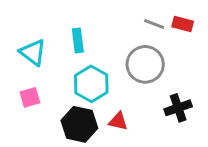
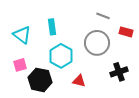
red rectangle: (183, 24) -> (126, 32), moved
black hexagon: (79, 124) -> (40, 80), moved

